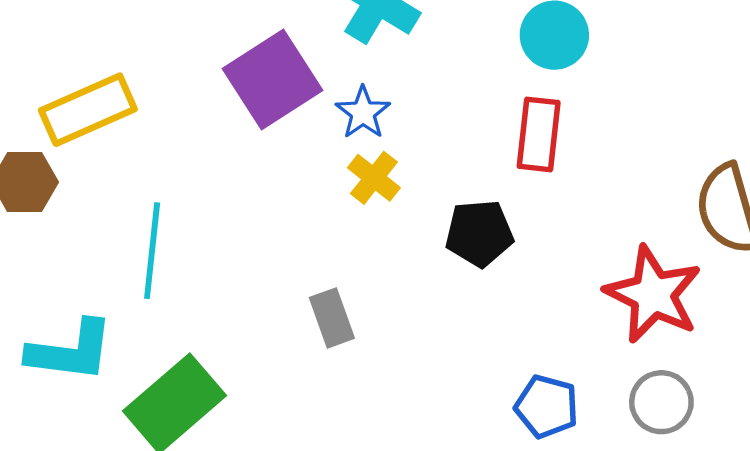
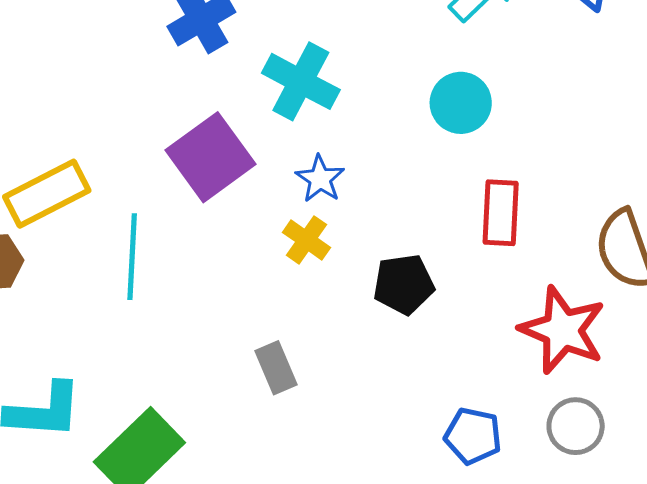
blue star: (363, 113) -> (320, 179), moved
red rectangle: (539, 134) -> (501, 213), moved
cyan line: (152, 251) -> (132, 257), moved

